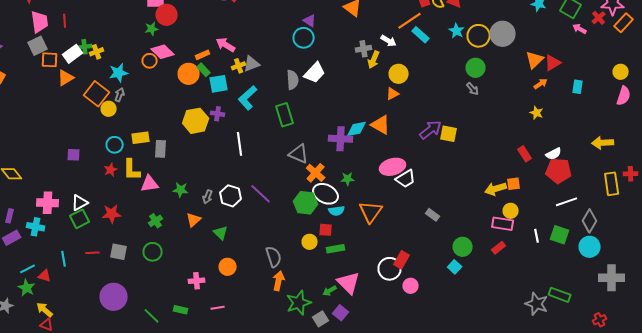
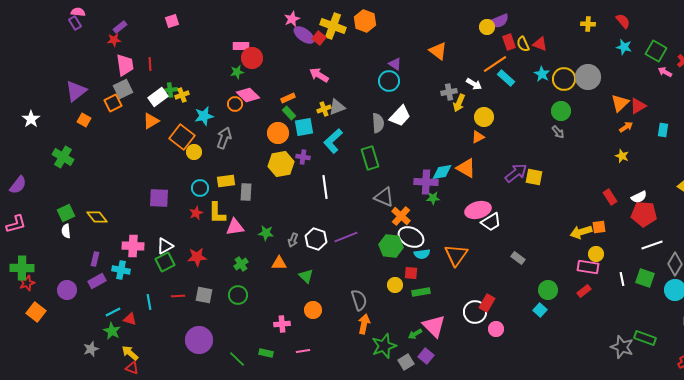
pink arrow: (226, 45) -> (319, 75), moved
orange square: (50, 60) -> (113, 103), moved, turned -30
orange circle: (189, 74) -> (278, 133), moved
gray arrow: (120, 95) -> (224, 138), moved, size x1.5
purple square: (74, 155) -> (159, 198), size x1.5
green star: (348, 179) -> (433, 198), moved
purple line: (261, 194) -> (346, 237), turned -65
orange triangle: (194, 220) -> (279, 263), turned 42

